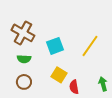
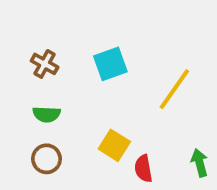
brown cross: (23, 33) -> (45, 64), size x0.6
cyan square: (55, 46) -> (110, 64), moved

